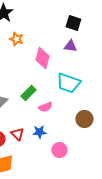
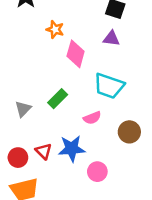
orange star: (16, 39) -> (55, 29), moved
pink semicircle: (45, 107) -> (92, 118), moved
blue star: (39, 132) -> (72, 149), size x1.5

